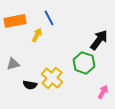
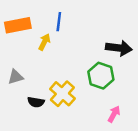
blue line: (49, 18) -> (59, 22), turned 35
black arrow: (99, 40) -> (119, 48), turned 60
pink arrow: (103, 92) -> (114, 114), moved

